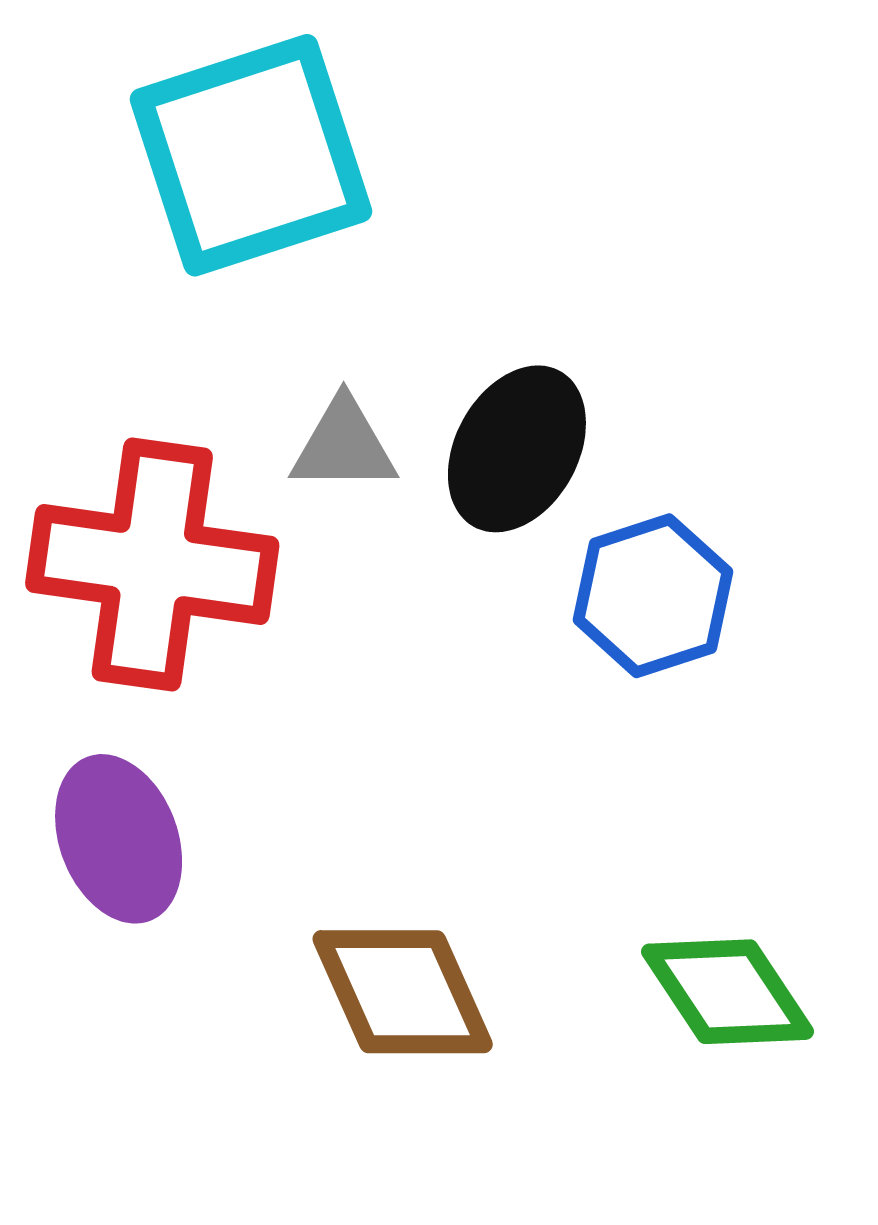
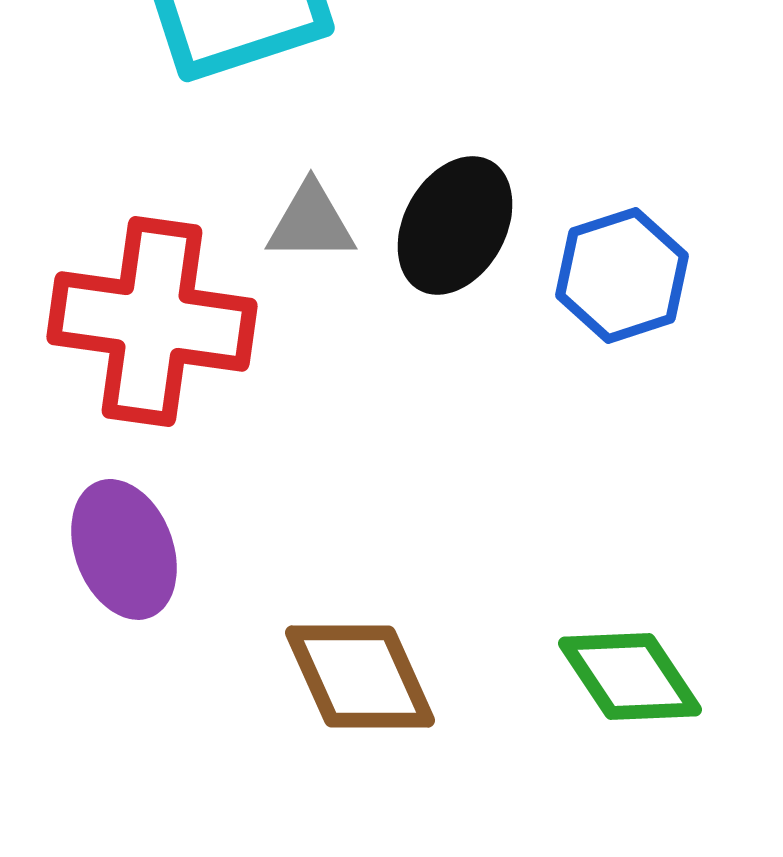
blue hexagon: (653, 596) -> (622, 275), moved

